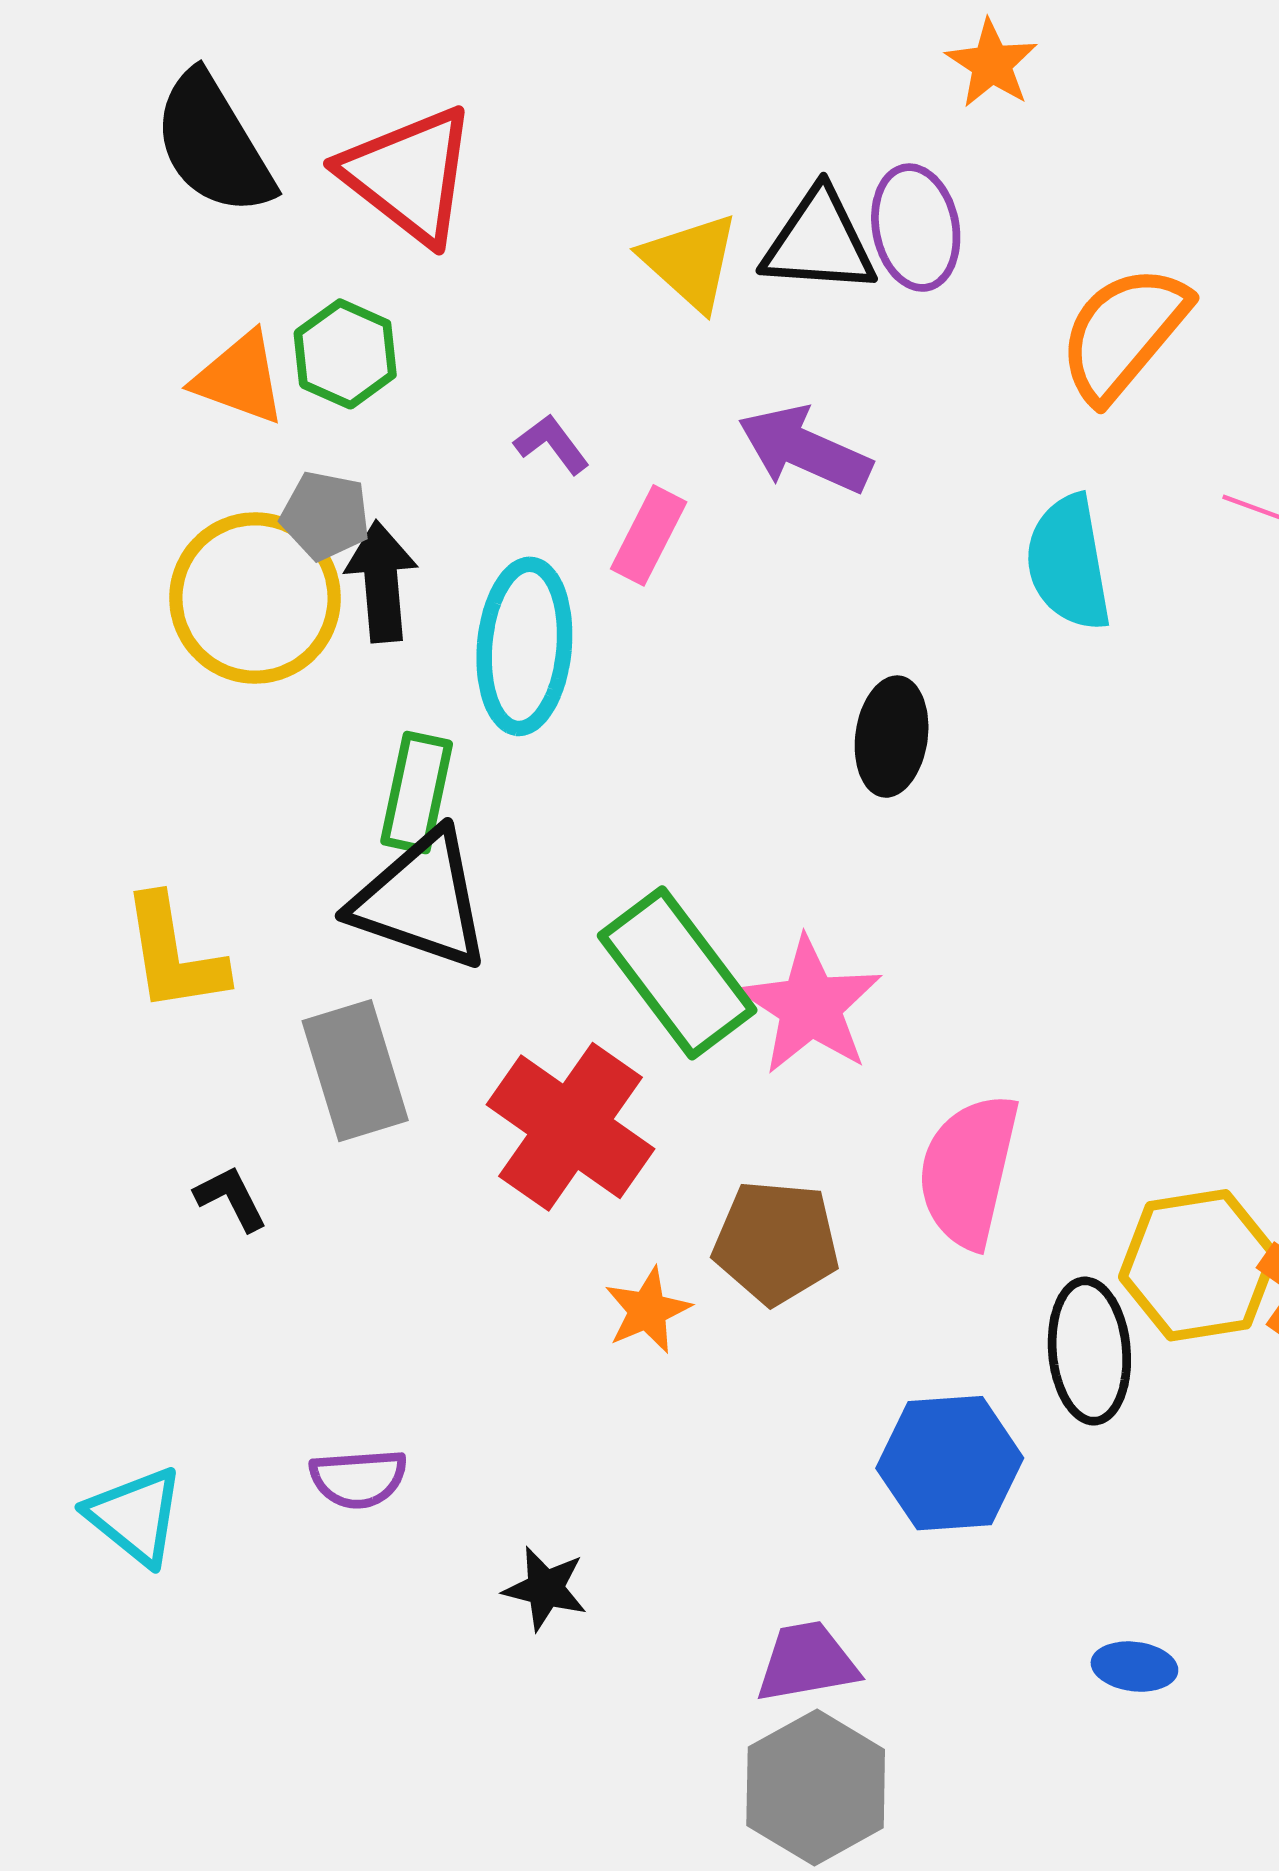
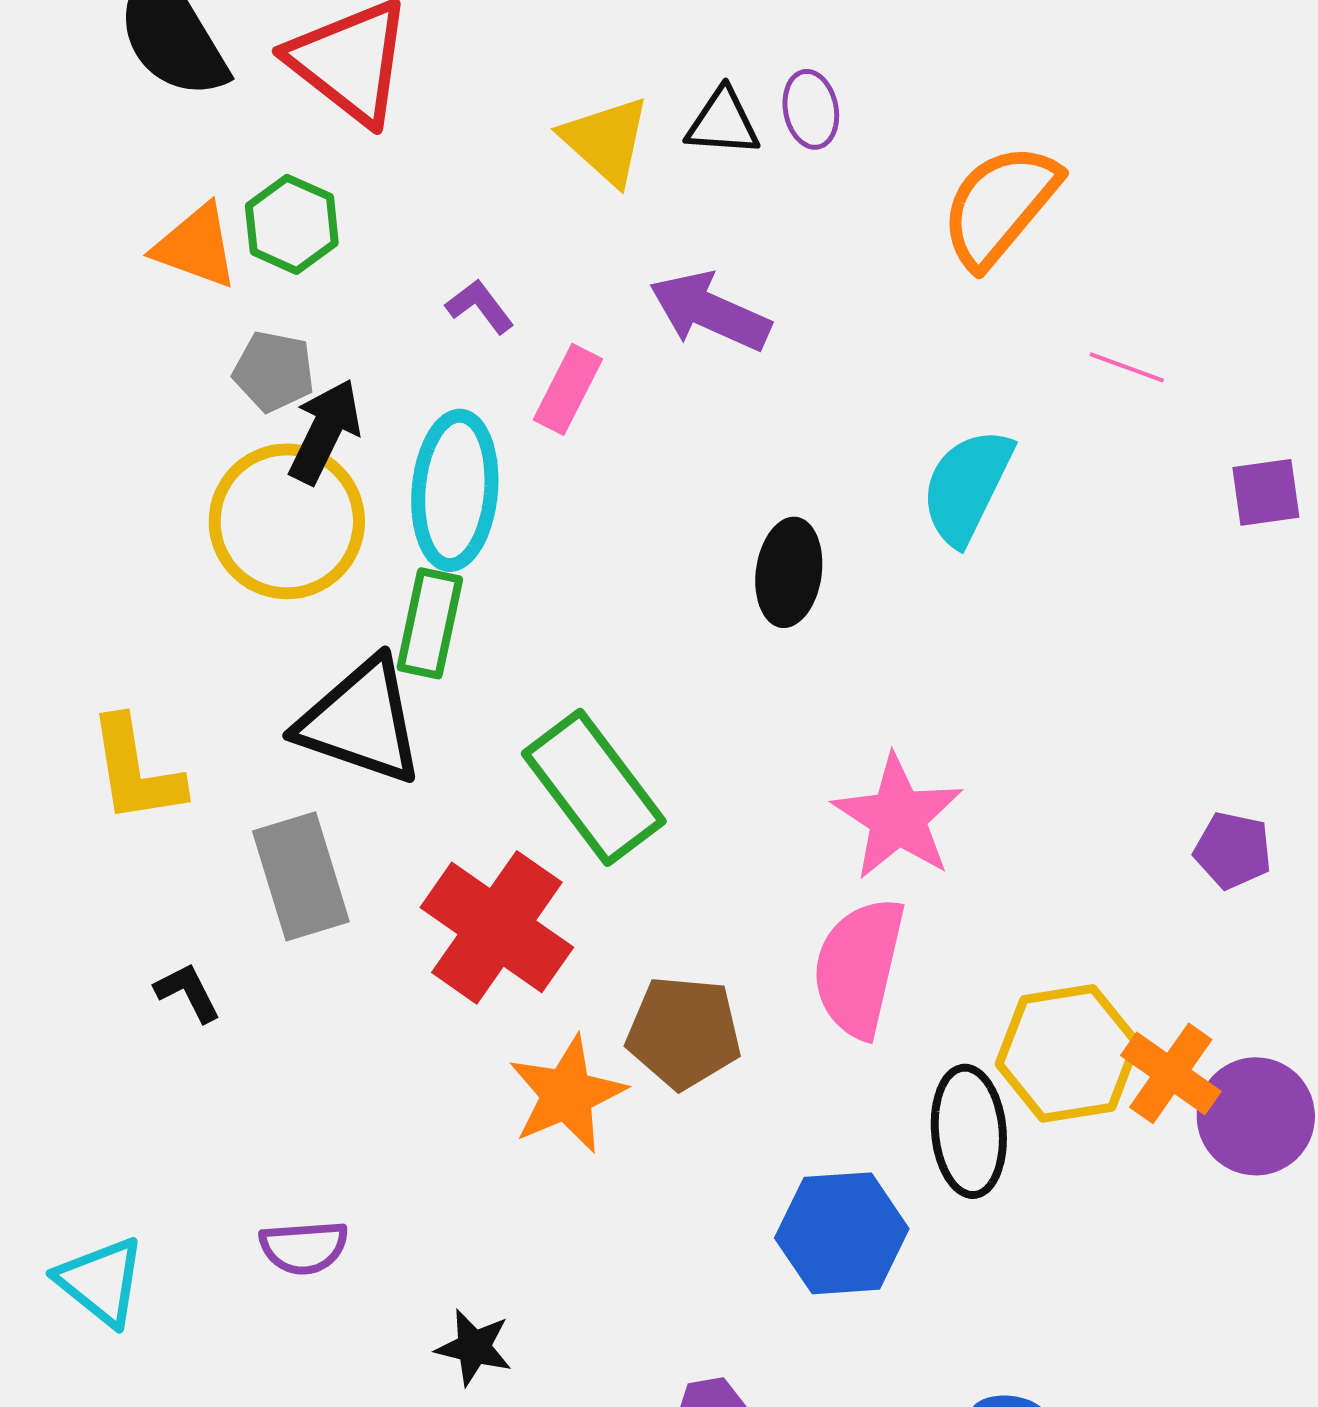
purple ellipse: (916, 228) -> (811, 109), size x0.7
black triangle: (819, 242) -> (723, 122), size x0.7
cyan semicircle: (1069, 563) -> (967, 486), moved, turned 36
black arrow: (381, 582) -> (325, 431), turned 31
yellow circle: (255, 598) -> (287, 521), moved
green rectangle: (417, 793) -> (430, 623), moved
pink star: (810, 1006) -> (898, 817), moved
orange star: (647, 1310) -> (567, 1094), size x1.5

